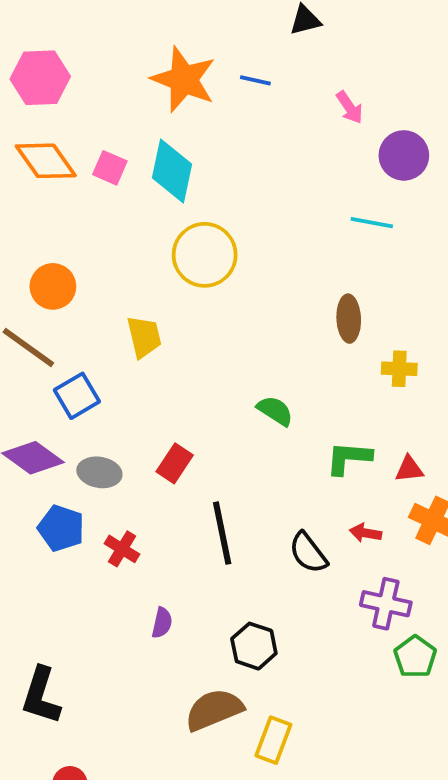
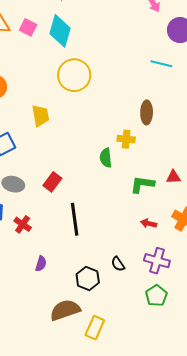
yellow cross: (399, 369) -> (126, 139), moved
green semicircle: (275, 411) -> (106, 158), turned -132
red triangle: (409, 469) -> (173, 177), moved
black semicircle: (308, 553) -> (118, 264), moved, size x0.7
green pentagon: (415, 657) -> (156, 296), moved

